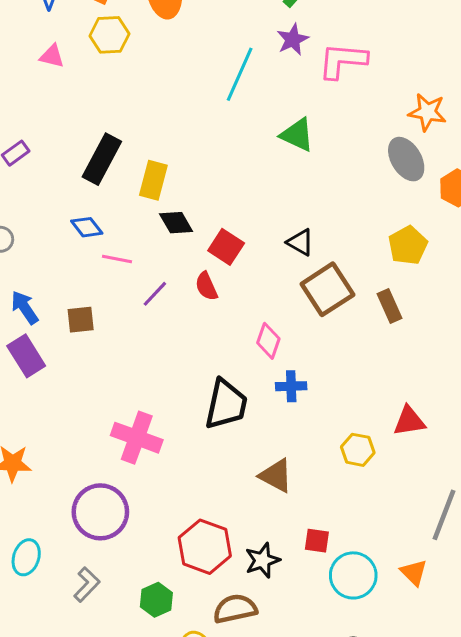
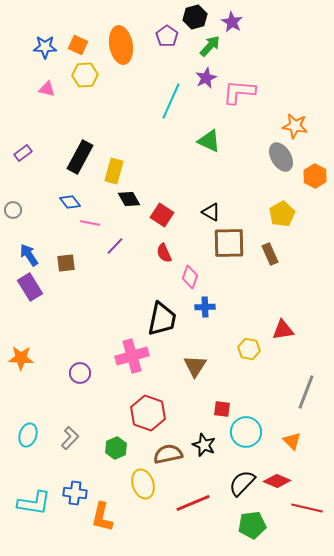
red semicircle: (206, 286) -> (164, 253), moved
brown square: (327, 289) -> (229, 243), turned 32
pink cross: (137, 438) -> (132, 356), moved, turned -36
brown triangle: (276, 476) -> (195, 366), turned 35
purple circle: (100, 512) -> (80, 373), moved, size x0.6
cyan ellipse: (26, 557) -> (28, 435), moved
black star: (262, 560) -> (204, 445), moved, turned -30
orange triangle: (414, 572) -> (292, 441), moved

